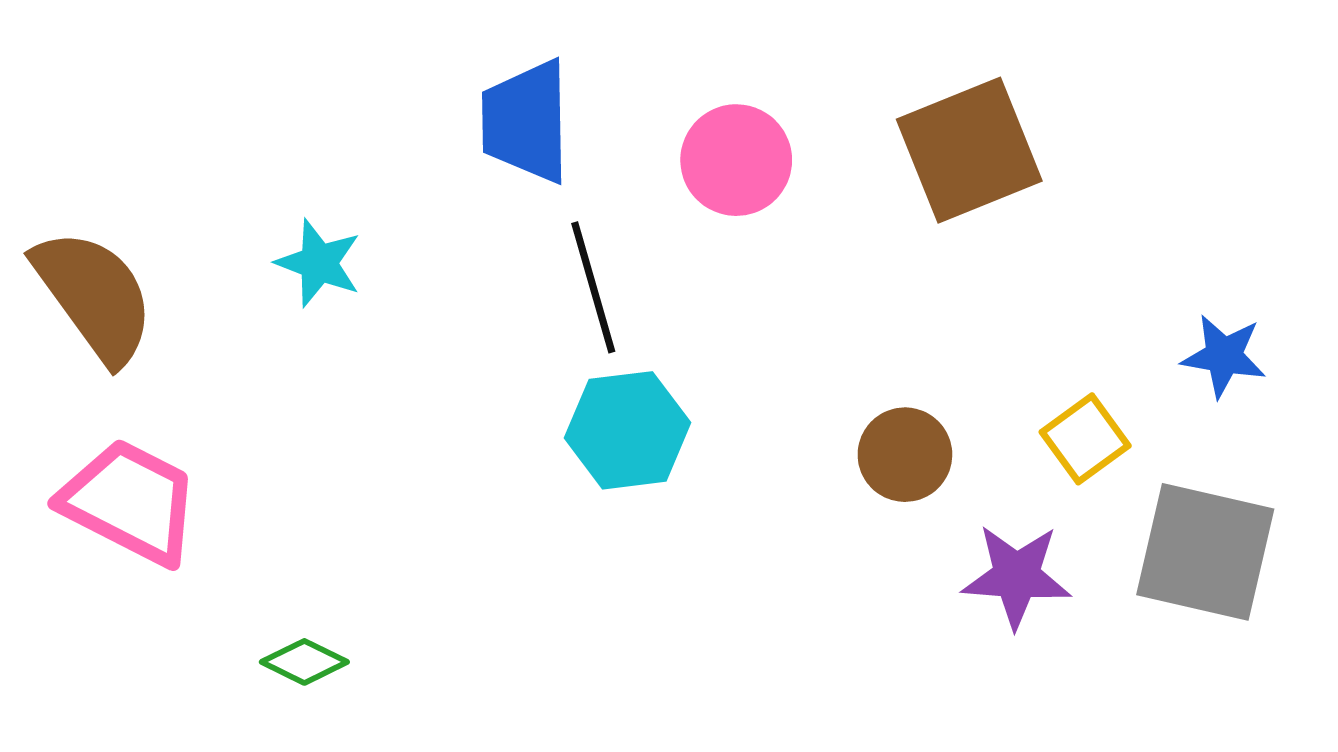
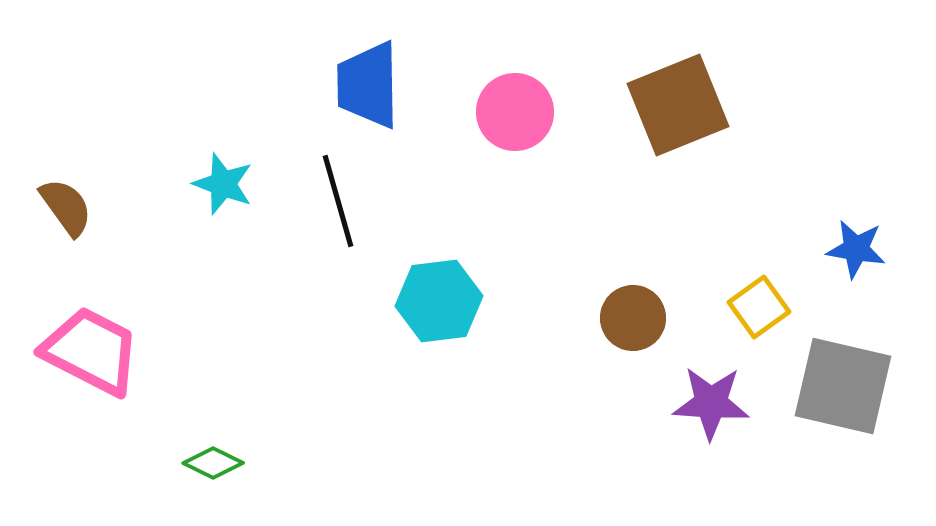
black line: (593, 287) -> (338, 201), moved
brown semicircle: (94, 296) -> (66, 207), size x0.6

